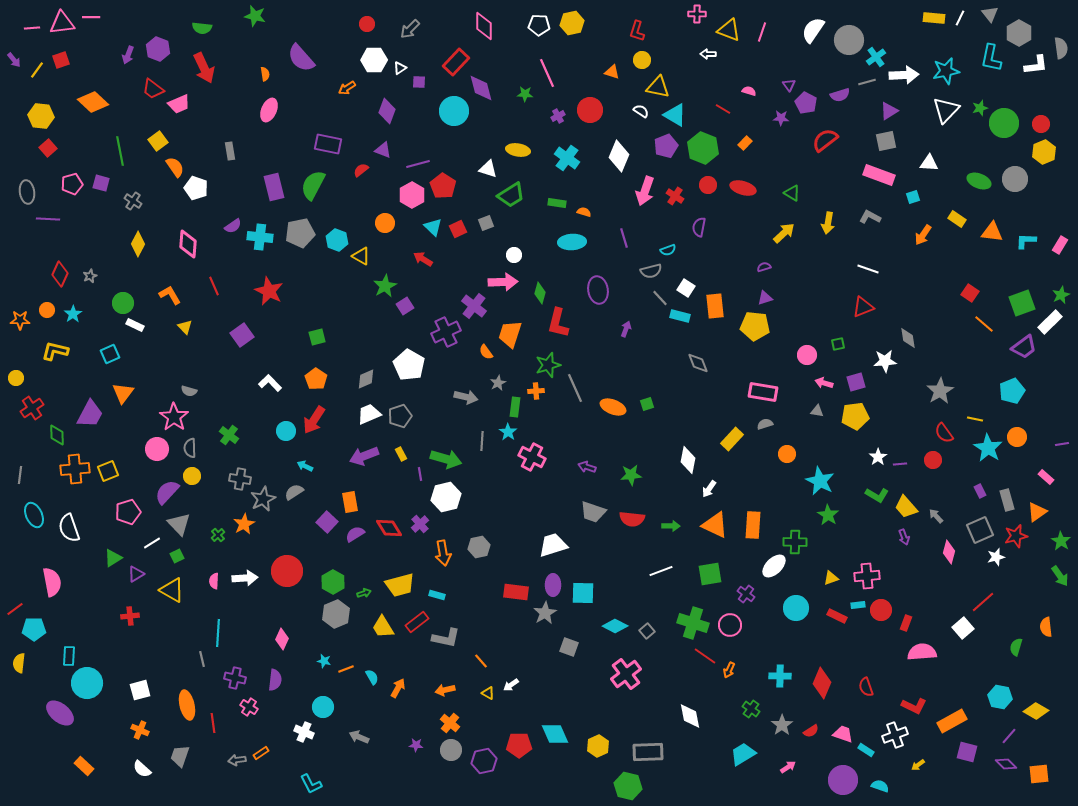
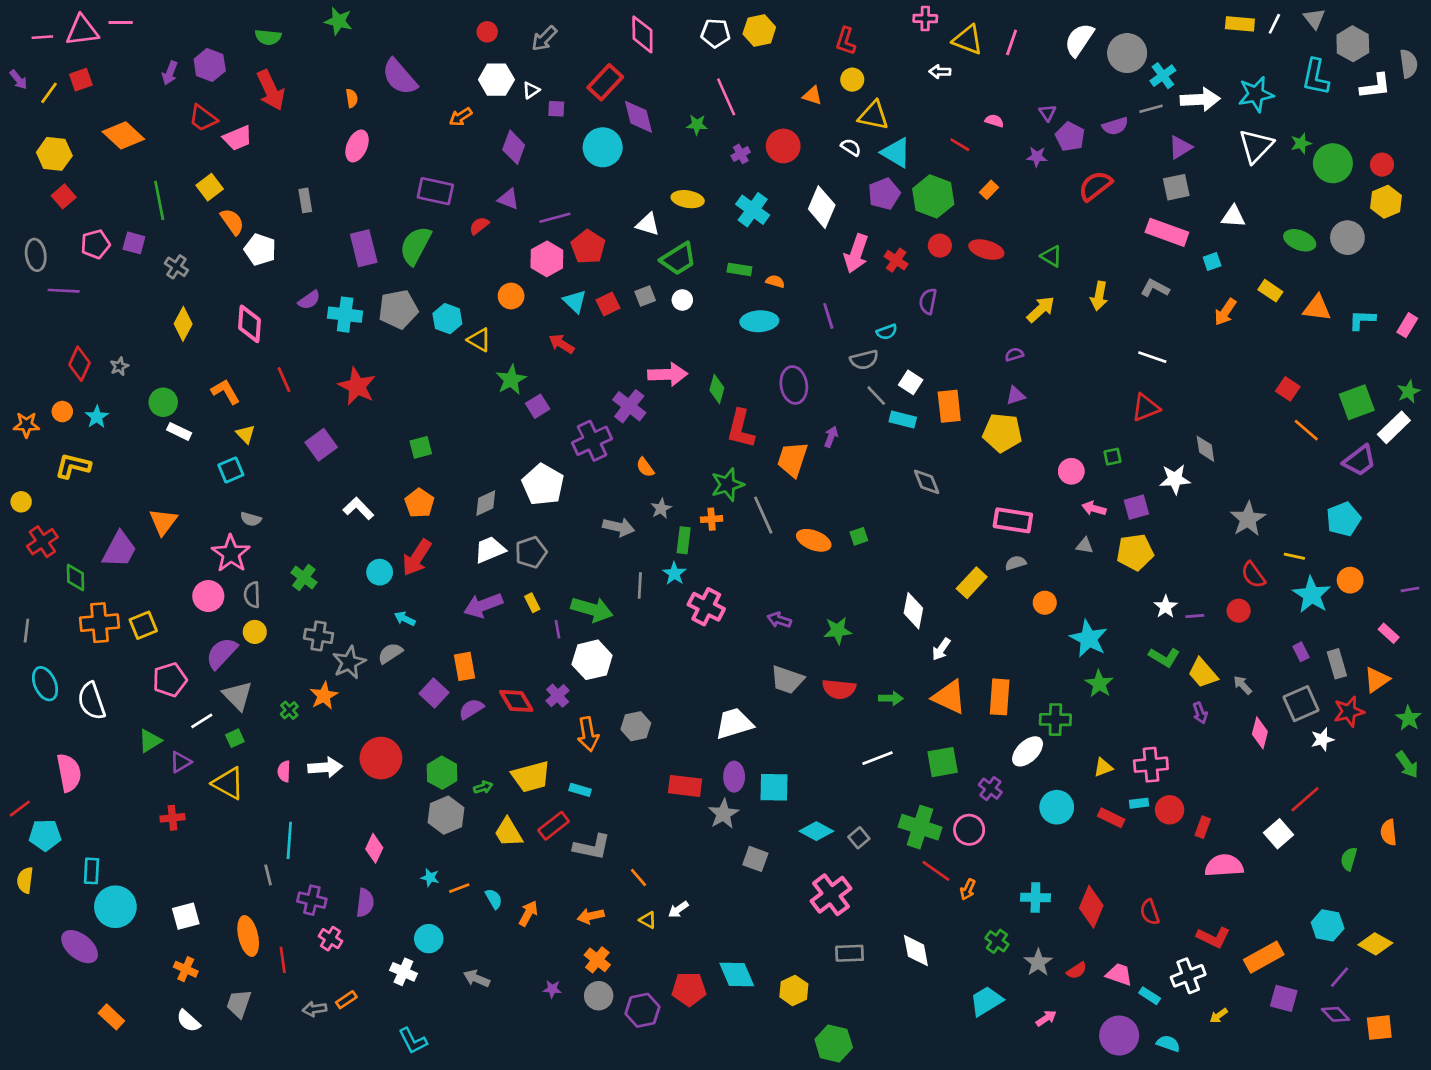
white circle: (514, 255) -> (682, 300), moved
orange trapezoid: (510, 334) -> (793, 459), moved
cyan square: (110, 354) -> (231, 470), moved
gray rectangle: (648, 752) -> (850, 953), moved, size x0.7

